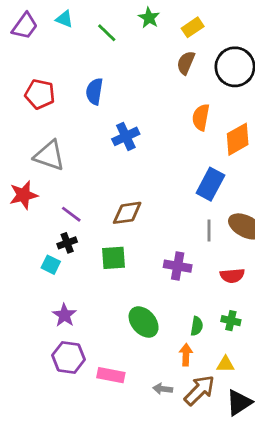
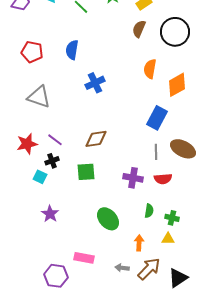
red star: (23, 195) -> (27, 144), moved
red semicircle: (232, 276) -> (163, 179), moved
green semicircle: (197, 326) -> (149, 211), moved
purple hexagon: (69, 357) -> (56, 276), moved
yellow triangle: (225, 364) -> (168, 239), moved

